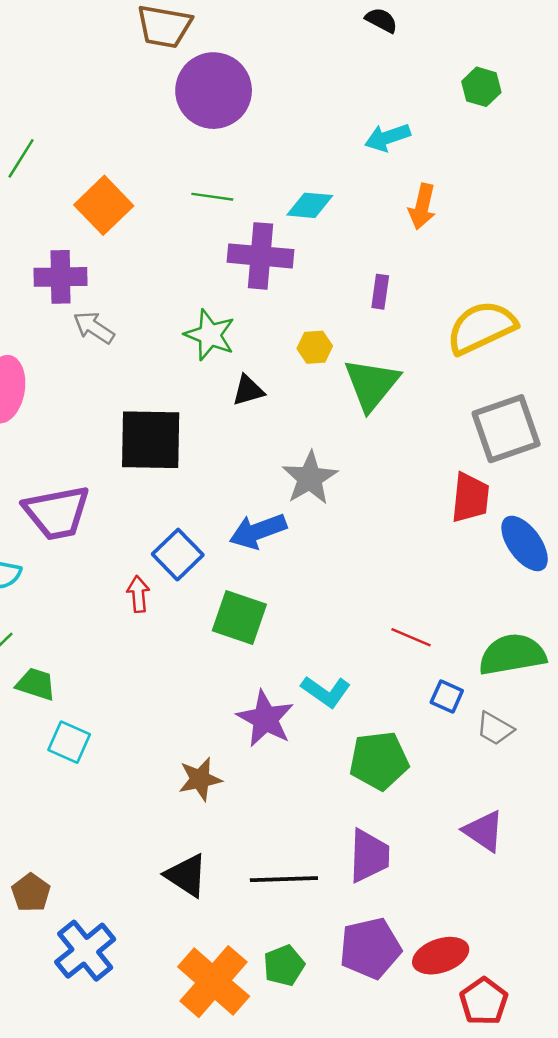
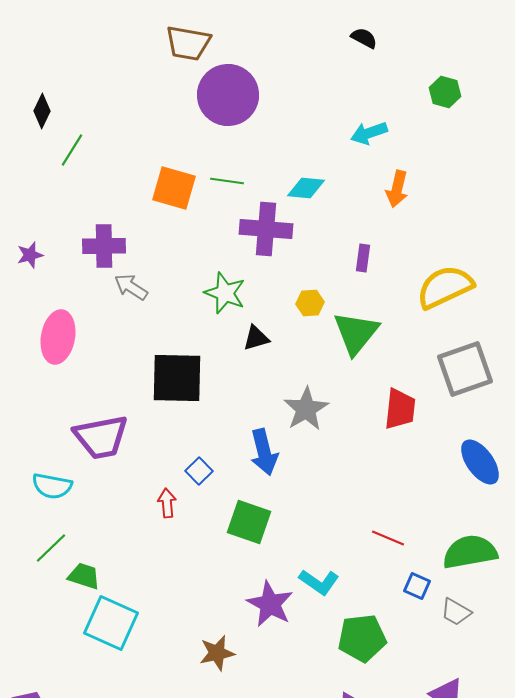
orange square: (104, 205) -> (174, 188), moved, turned -30
red trapezoid: (470, 498) -> (400, 409), moved
blue arrow: (258, 531) -> (264, 452), turned -84
blue square: (178, 555) -> (199, 471), size x0.7
cyan square: (69, 742) -> (111, 623), size x1.6

